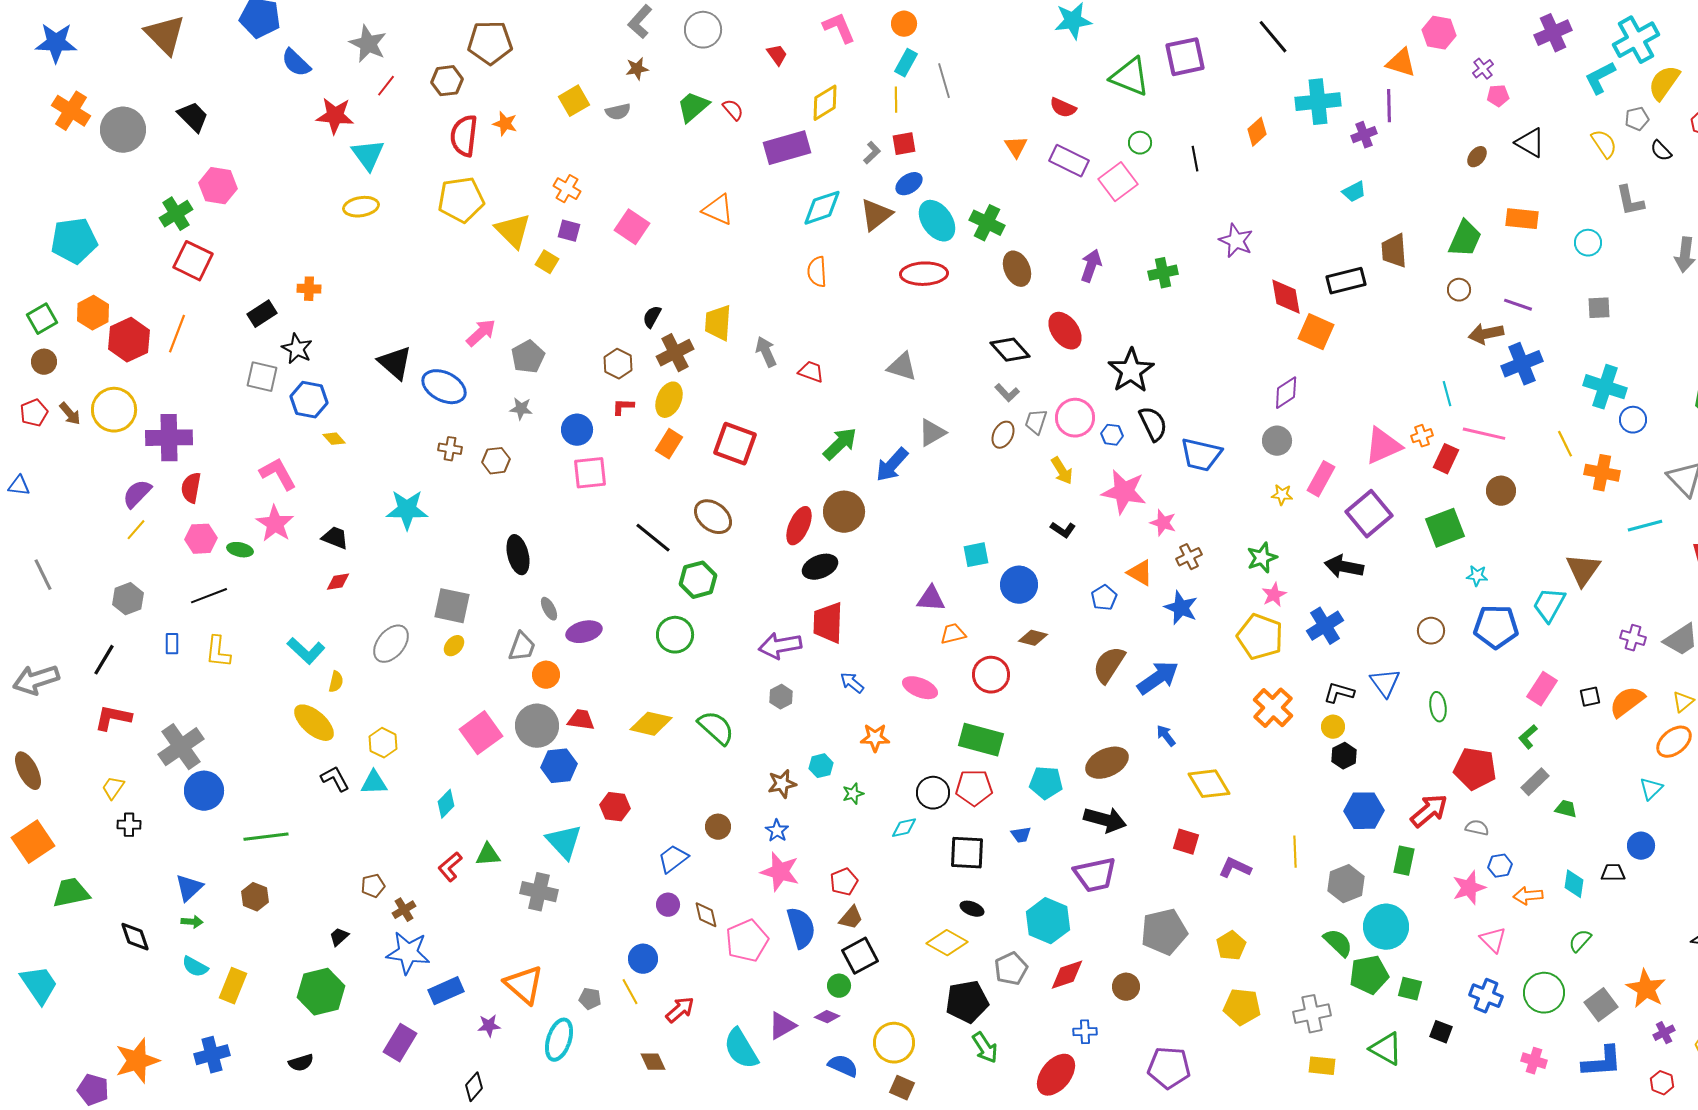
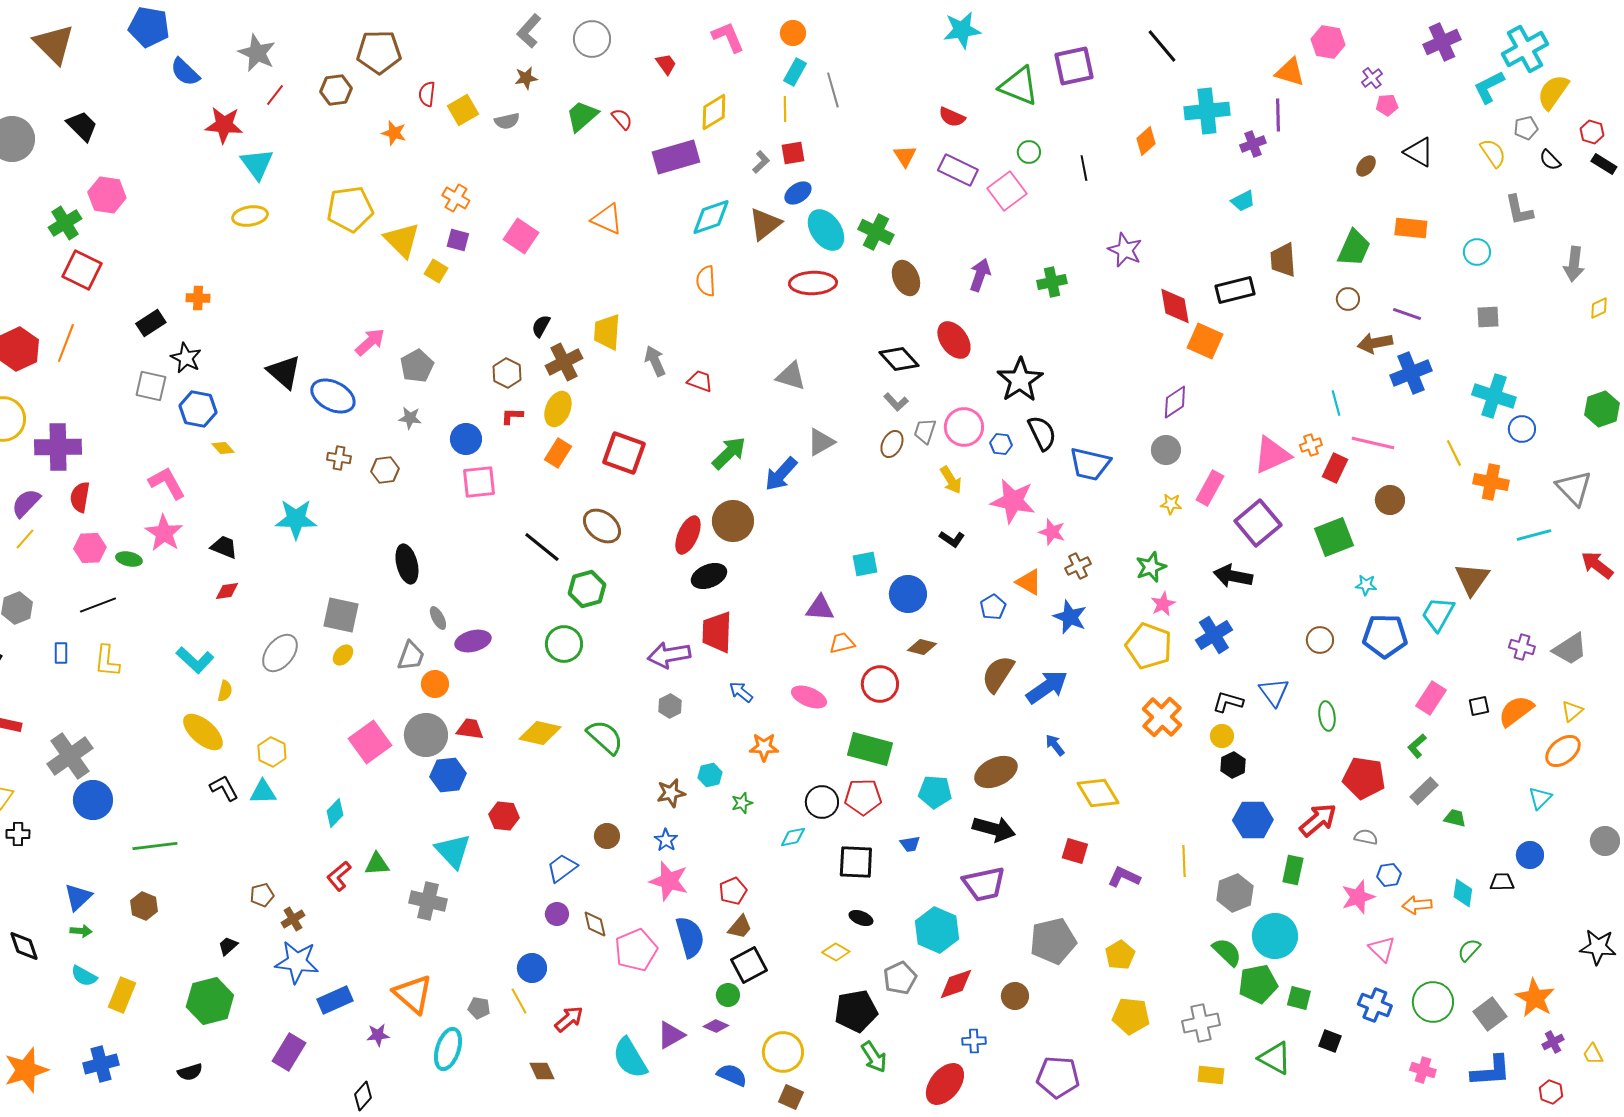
red semicircle: (464, 136) -> (427, 94), moved, size x0.6
yellow diamond: (947, 943) -> (836, 952), size x0.7

